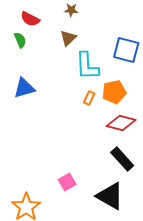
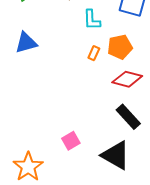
cyan L-shape: (87, 66) -> (92, 20), size x0.7

